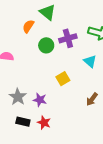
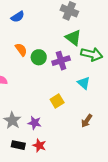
green triangle: (48, 12) -> (73, 38), moved
orange semicircle: (28, 26) -> (21, 50), turned 112
green circle: (46, 45) -> (39, 57), moved

